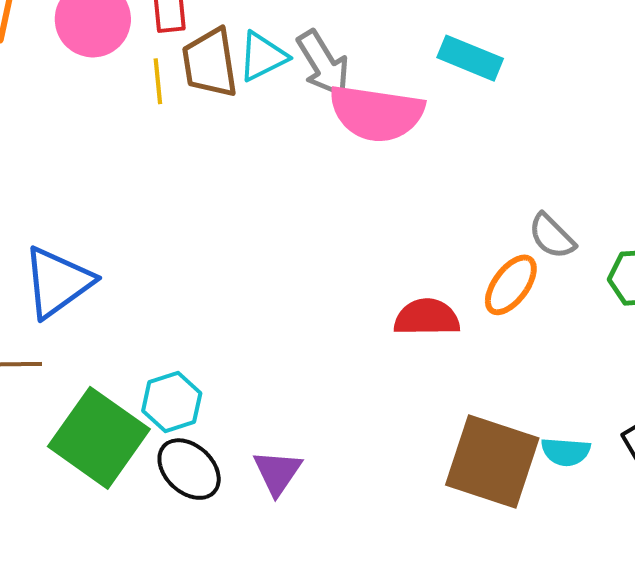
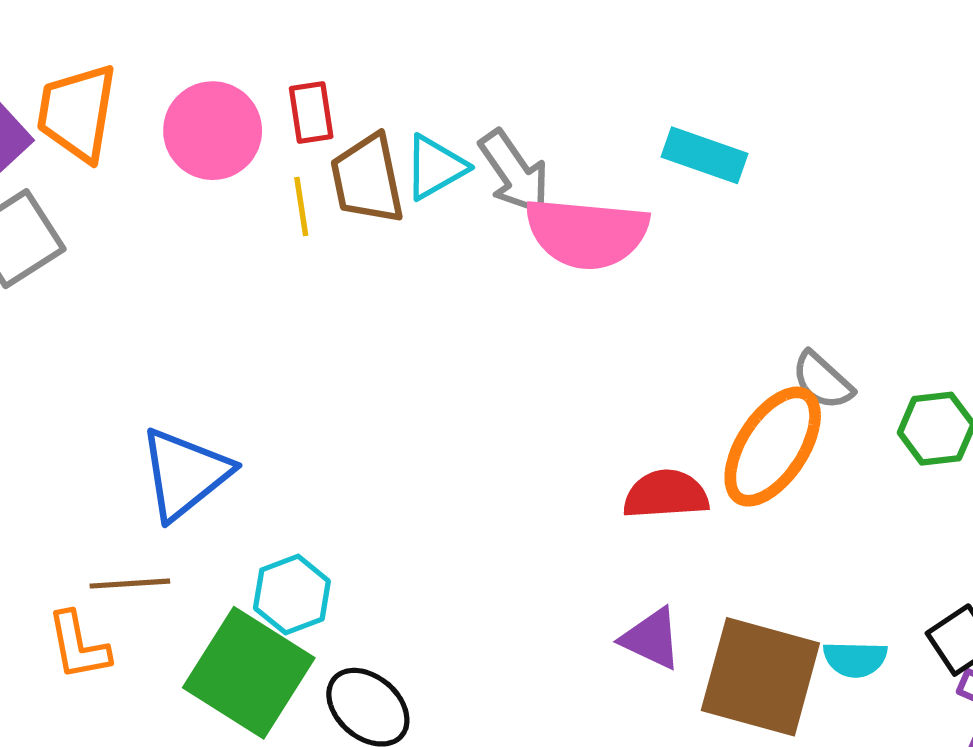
orange ellipse: (511, 285) -> (773, 447), size x1.5
cyan hexagon: (172, 402) -> (292, 595), moved
purple triangle: (277, 472) -> (651, 639), moved, turned -36

